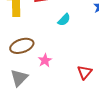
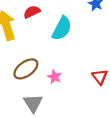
cyan semicircle: (64, 20) -> (62, 28), size x1.6

